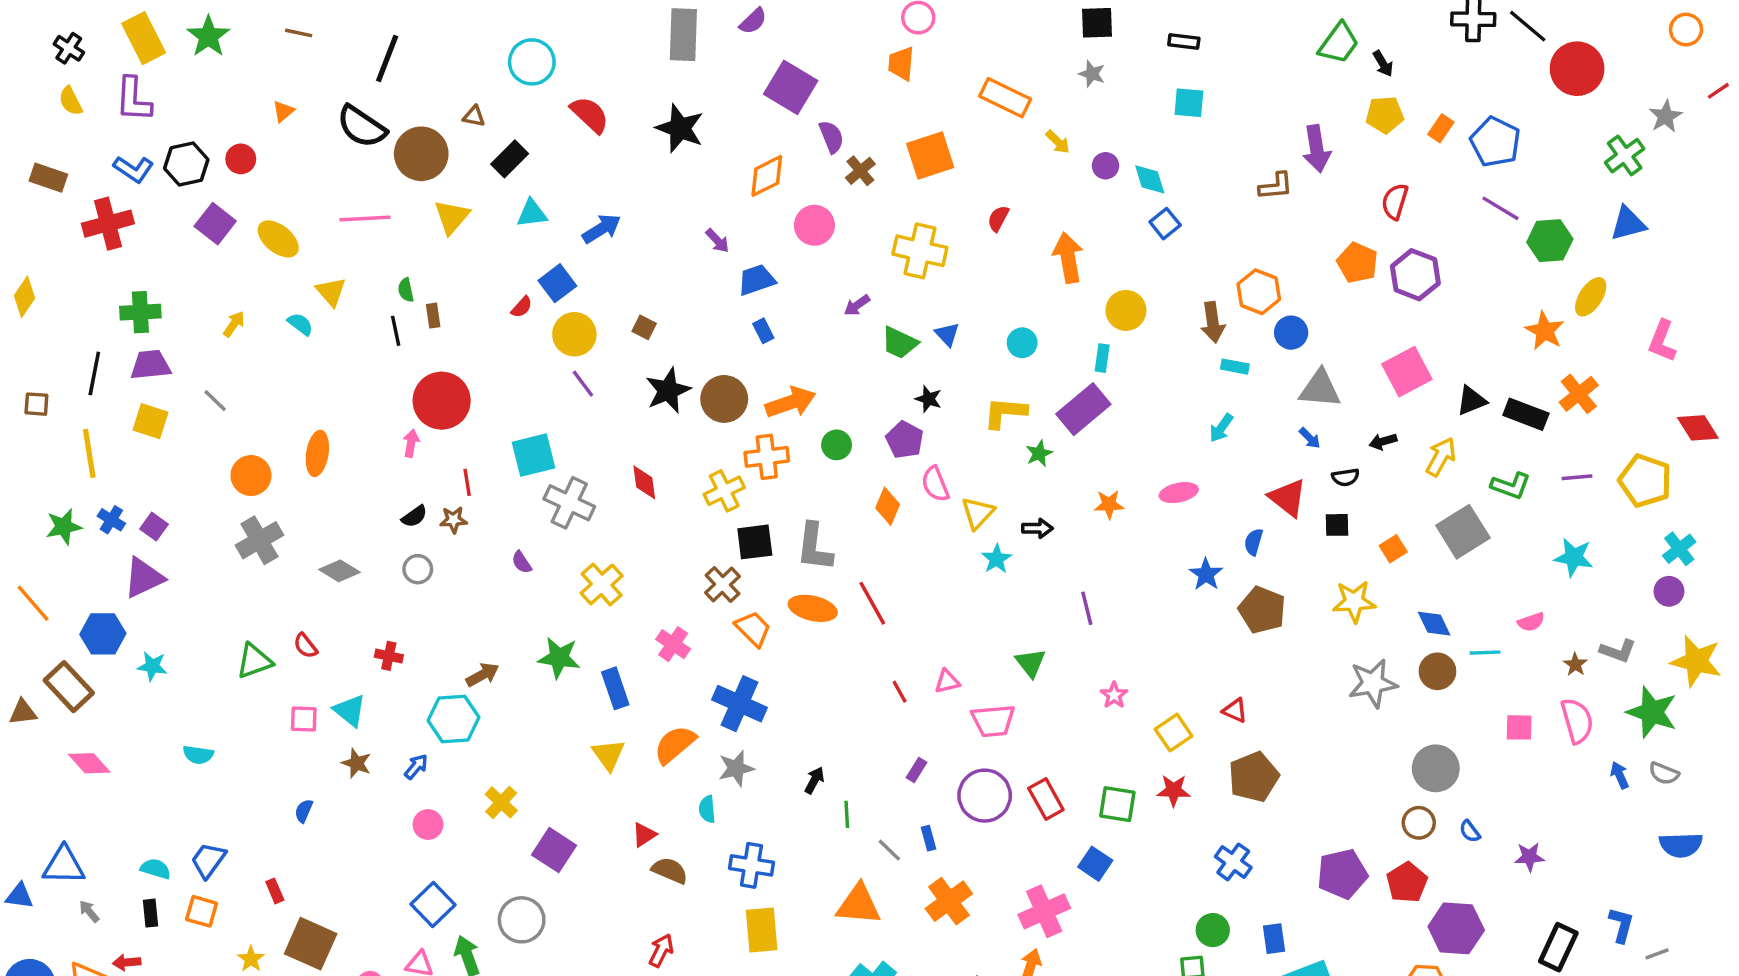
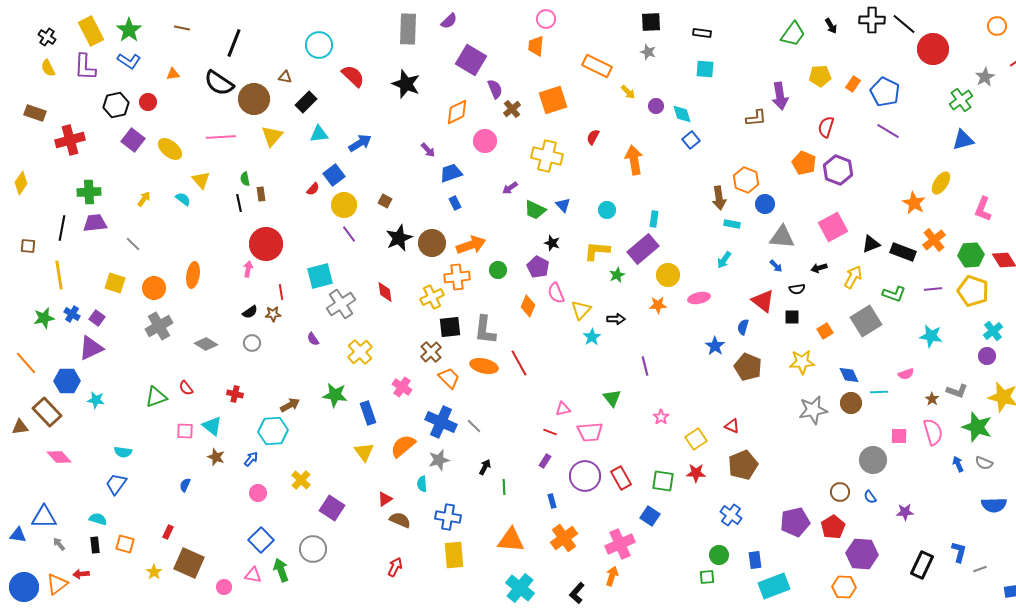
black arrow: (1383, 64) -> (831, 26), moved
orange triangle: (283, 111) -> (173, 74), turned 32
blue L-shape: (133, 169) -> (129, 61), moved
green hexagon: (1550, 241) -> (971, 255), moved
yellow circle: (1126, 310) -> (668, 275), moved
yellow square: (151, 421) -> (115, 283), moved
gray cross: (569, 503) -> (341, 304), turned 32
red line: (900, 692) -> (550, 432), moved, turned -40
gray circle: (1436, 768) -> (873, 460), moved
gray line: (889, 850) -> (474, 426), moved
blue trapezoid: (208, 860) -> (116, 484), moved
red rectangle: (275, 891) -> (168, 532), turned 48

